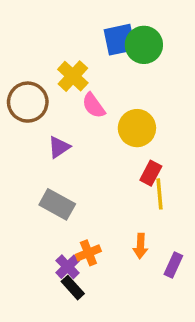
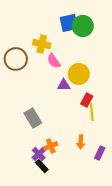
yellow cross: (73, 76) -> (42, 44), turned -30
purple triangle: (59, 147) -> (64, 85), moved, turned 32
gray rectangle: (57, 204) -> (33, 118), turned 30

